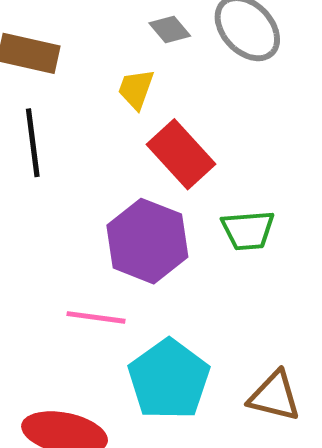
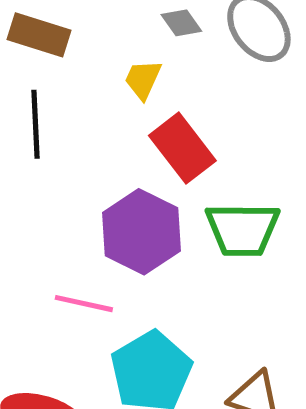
green trapezoid: (248, 230) -> (243, 229), size x1.4

